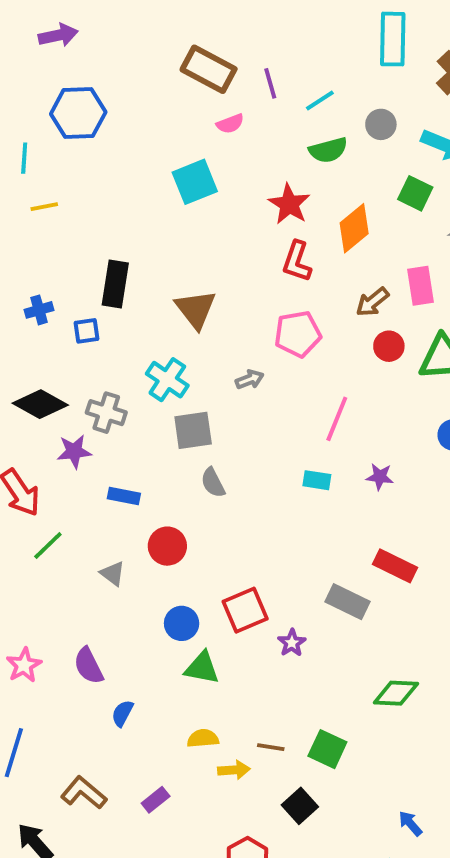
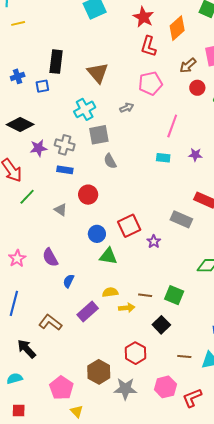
cyan cross: (167, 380) -> (85, 109), turned 30
gray cross: (106, 413) -> (65, 145), moved
purple rectangle: (156, 800) -> (88, 312), moved, size x1.5

